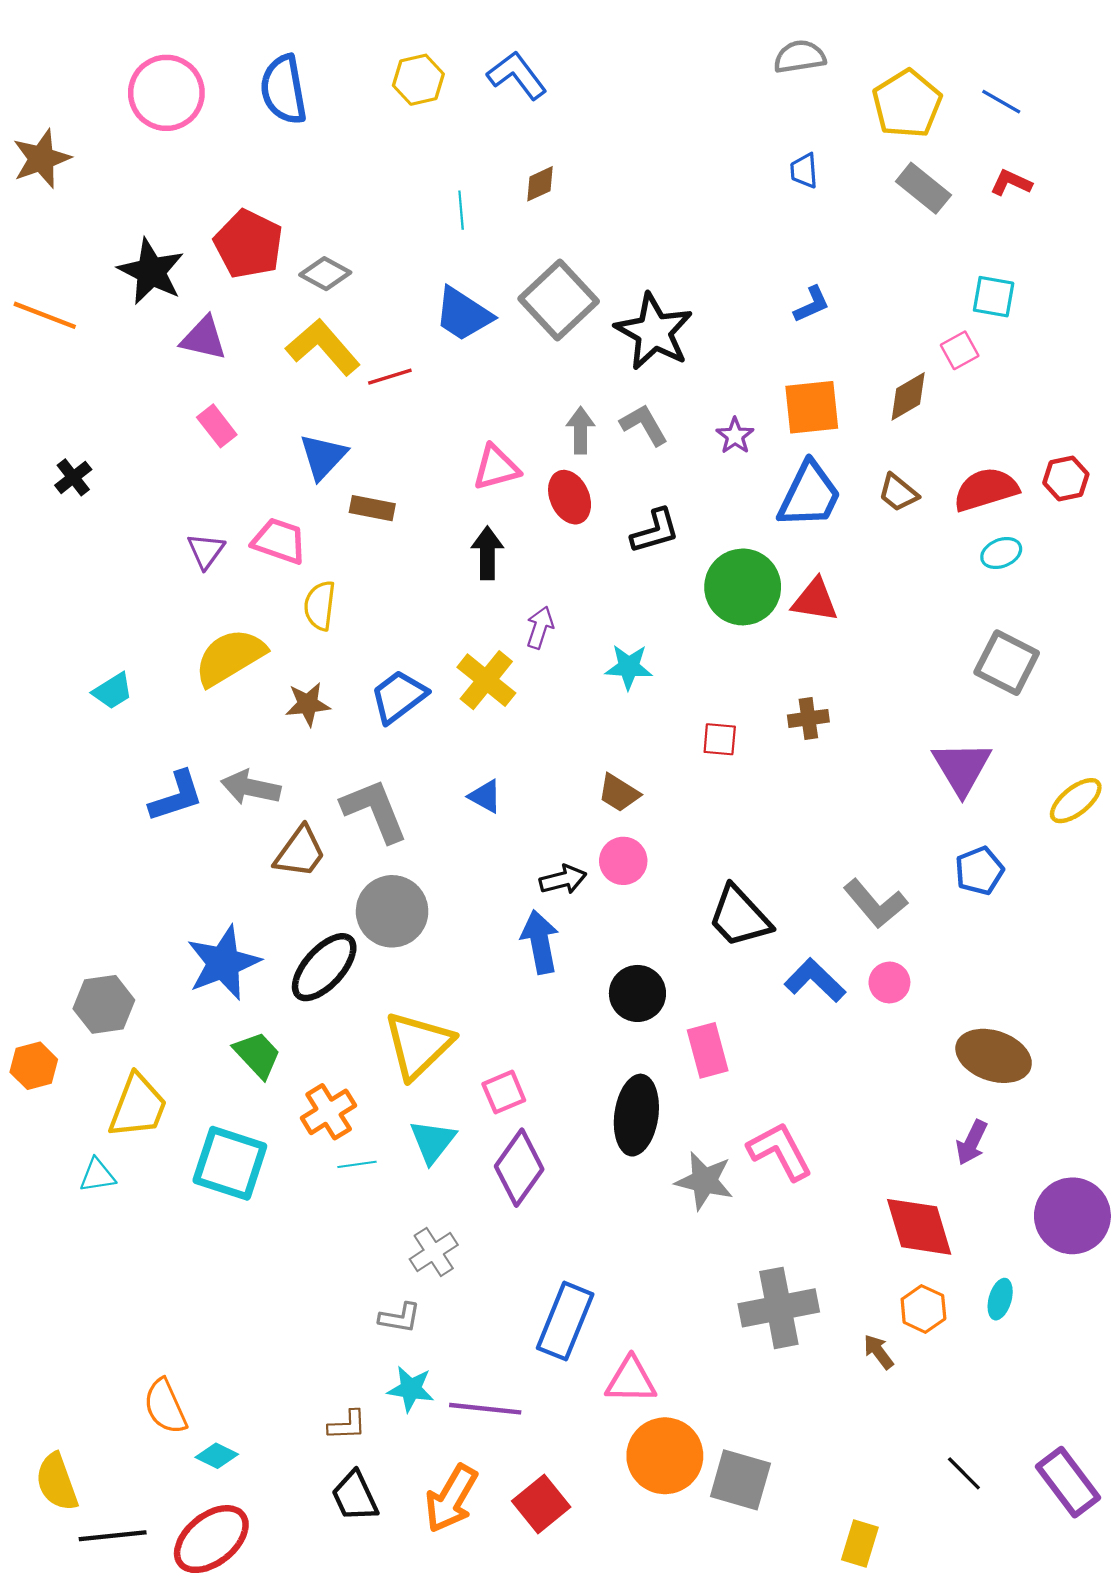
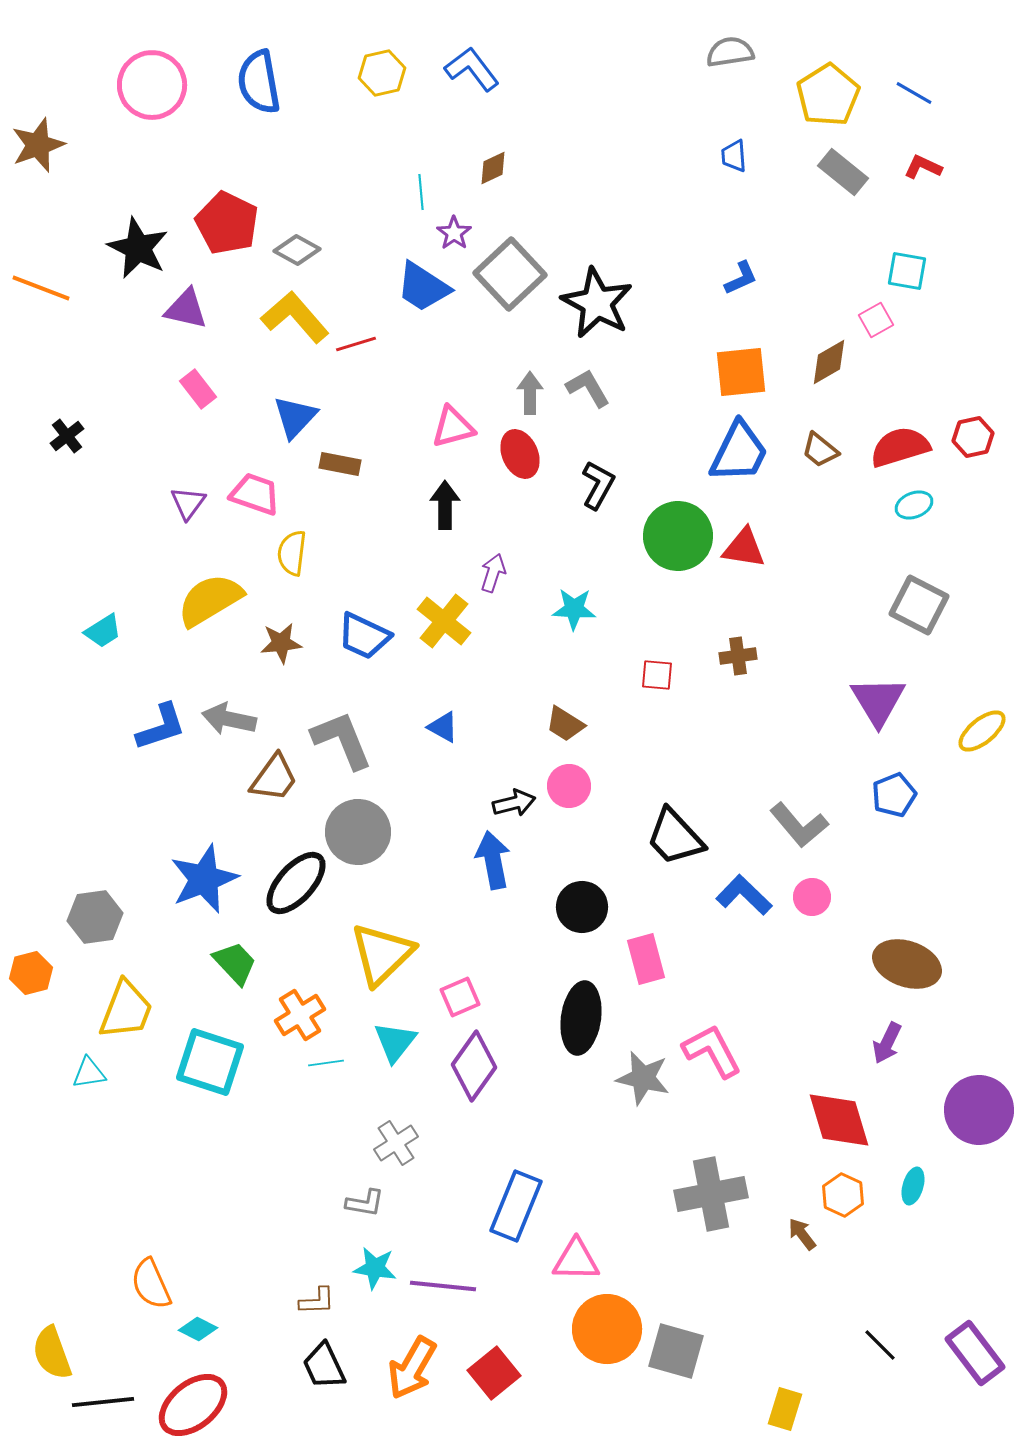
purple star: (735, 436) -> (454, 233), moved
black L-shape: (655, 531) -> (598, 485), turned -45
blue trapezoid: (399, 697) -> (364, 636), turned -118

